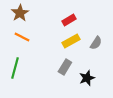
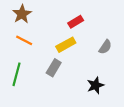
yellow rectangle: (71, 41) -> (66, 45), moved
gray rectangle: (65, 67) -> (54, 68), moved

